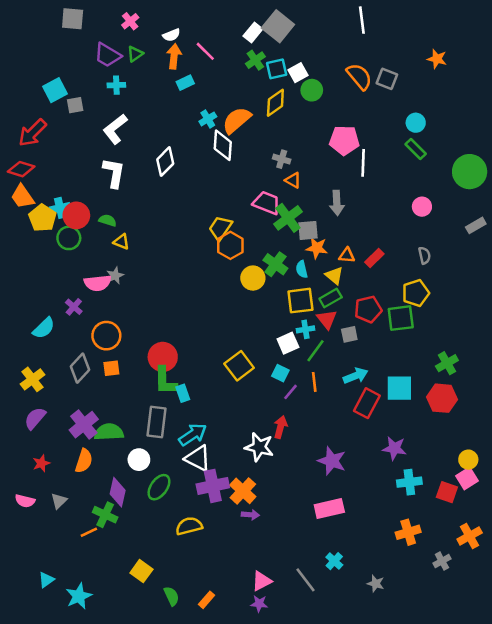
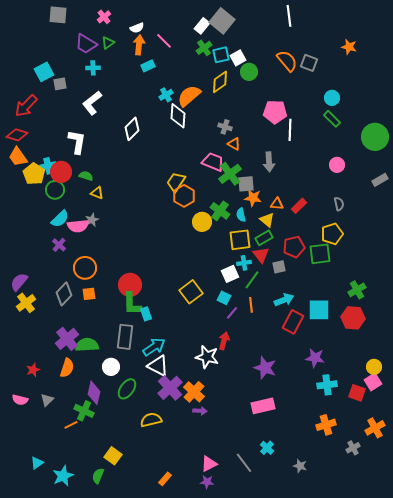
white L-shape: (114, 173) -> (77, 142), moved
cyan semicircle: (44, 328) -> (60, 219), moved
purple semicircle: (35, 418) -> (19, 282), moved
purple cross: (213, 486) -> (170, 388), turned -30
green semicircle: (171, 596) -> (98, 476), moved, turned -133

